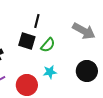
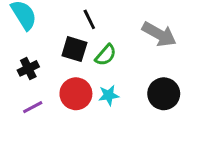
black line: (37, 21) -> (89, 19), turned -40
red circle: (27, 85) -> (76, 94), moved

